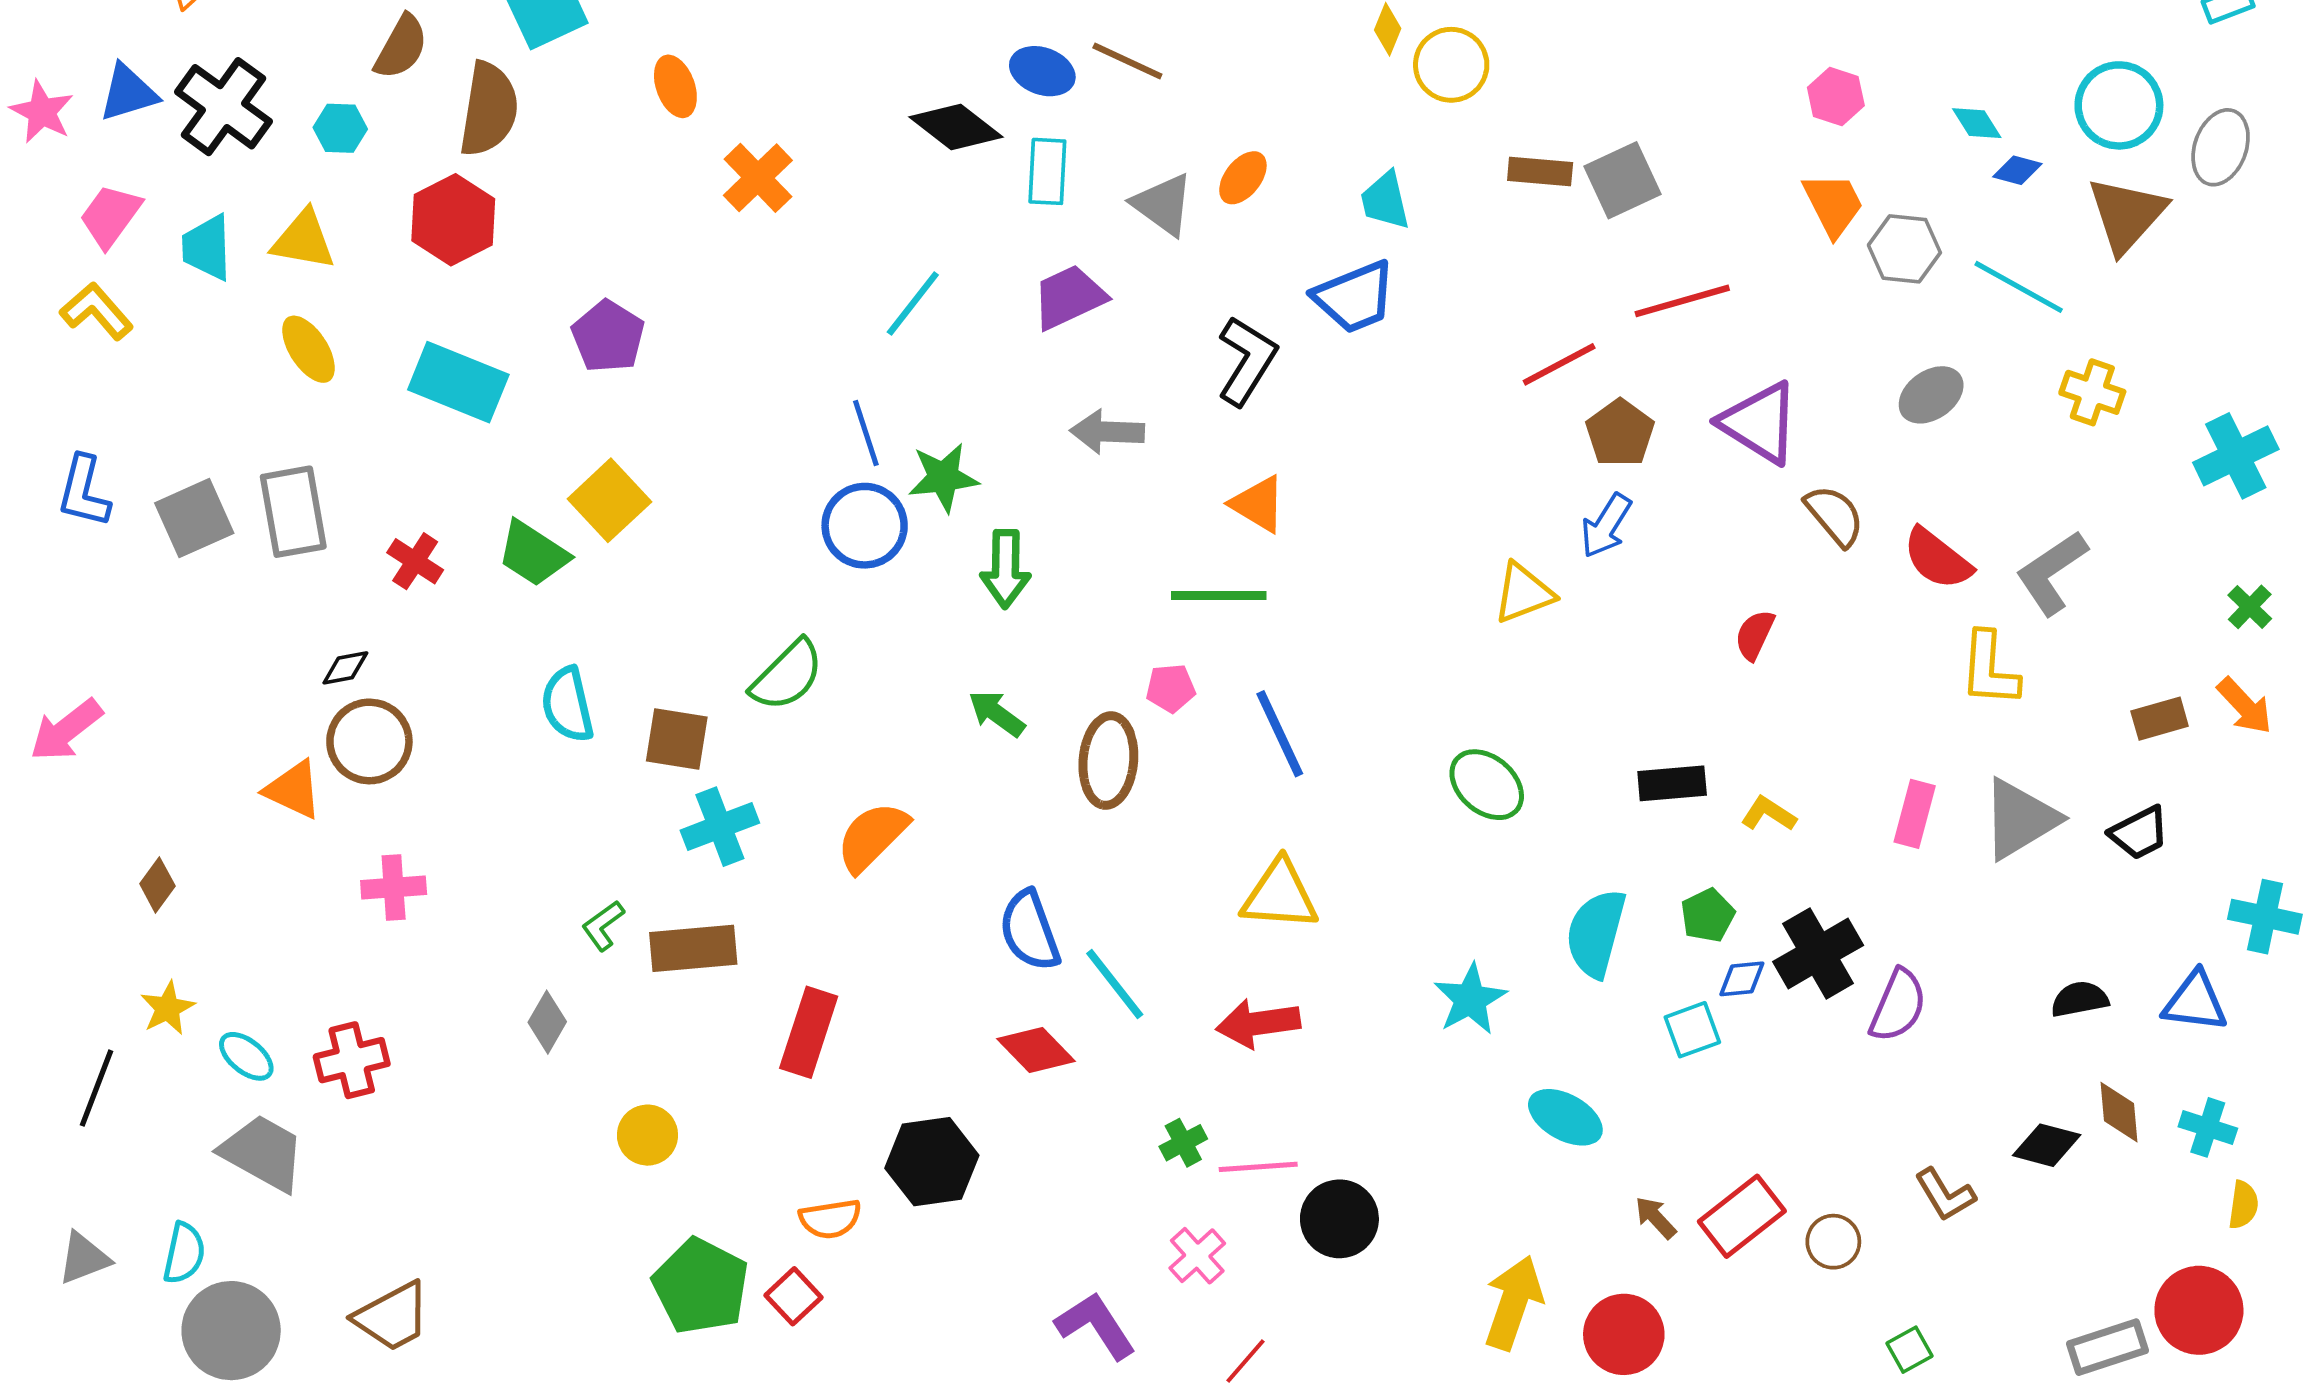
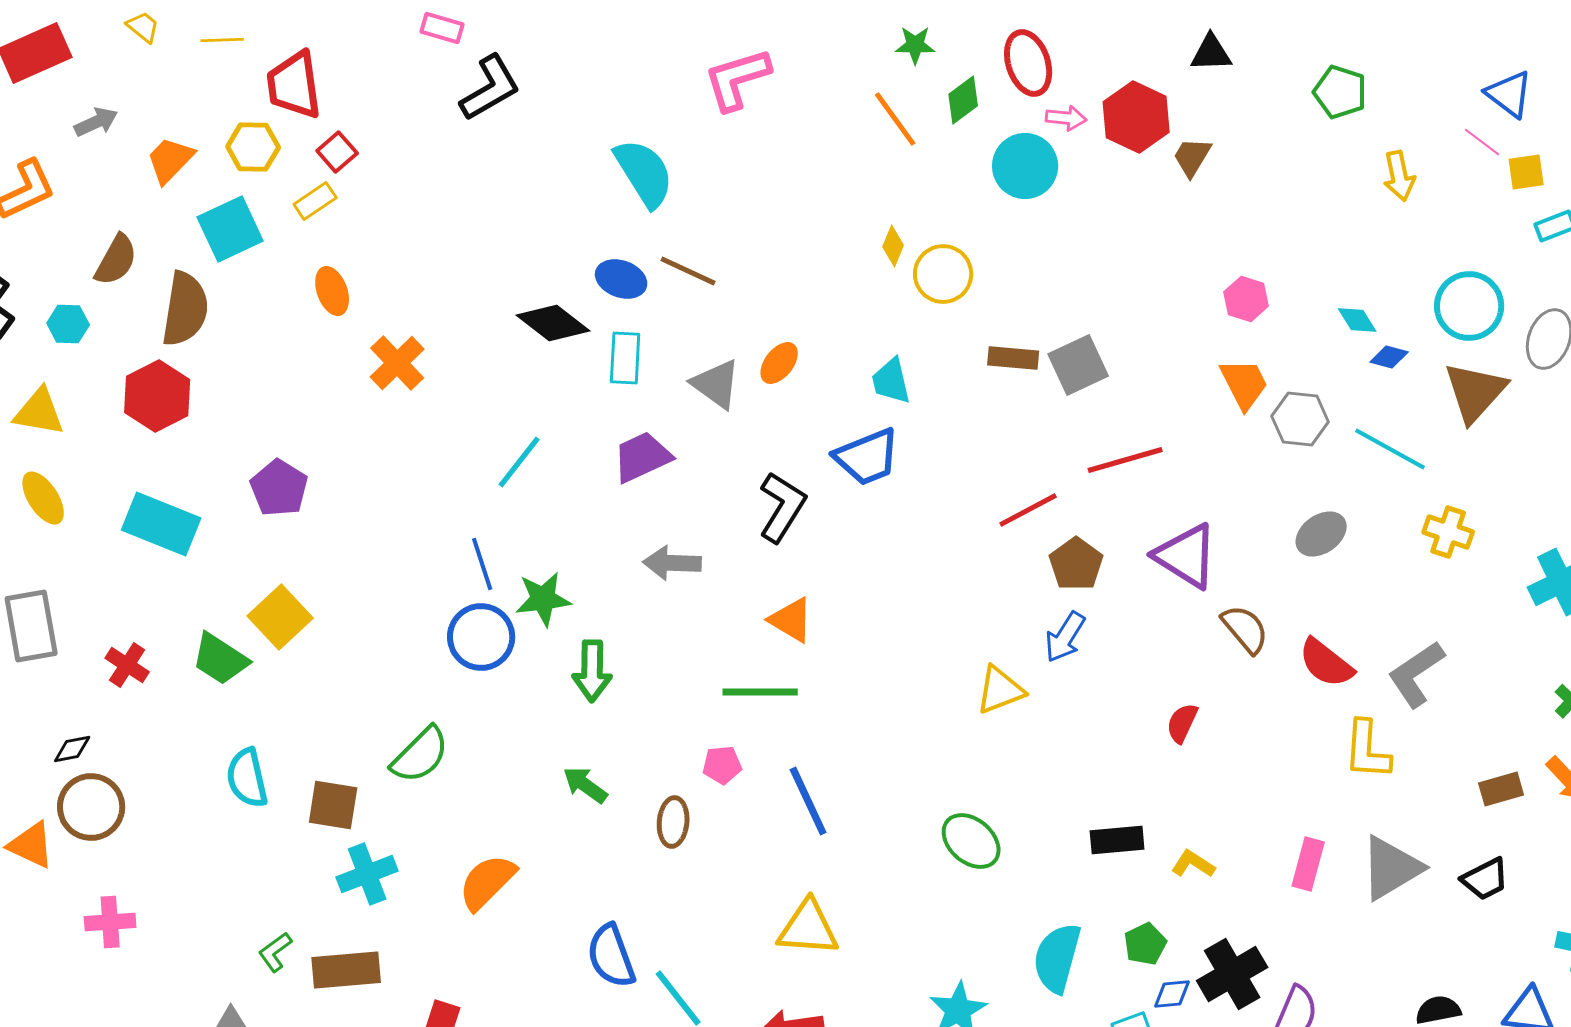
brown ellipse: (1108, 761) -> (673, 822), size x0.7

